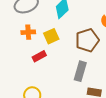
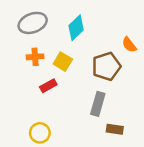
yellow square: (51, 36) -> (63, 62), turned -35

